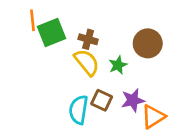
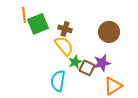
green star: (118, 65) -> (75, 62), moved
brown square: (102, 100) -> (87, 68), moved
purple star: (133, 100) -> (102, 63), moved

